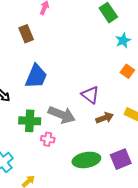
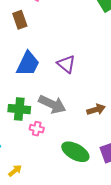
purple triangle: (90, 95) -> (66, 64), moved
green ellipse: (86, 160) -> (75, 152), turned 36

